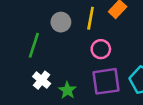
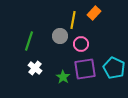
gray circle: (61, 22) -> (60, 36), moved
green star: (67, 90) -> (63, 77), moved

